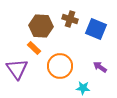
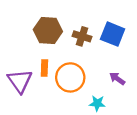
brown cross: (70, 19) -> (82, 36), moved
orange rectangle: (34, 48) -> (44, 68), moved, turned 48

